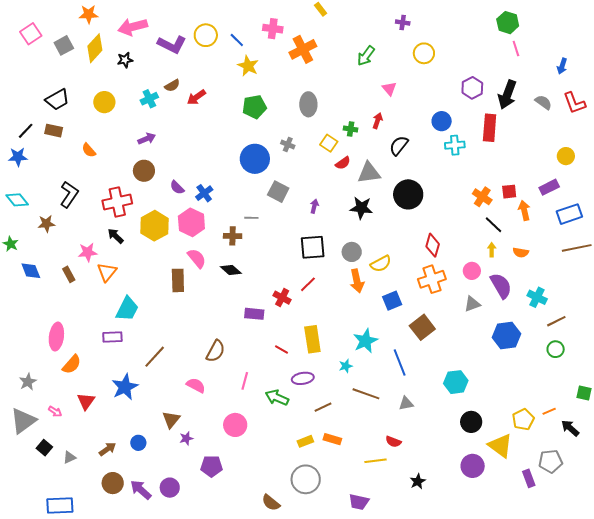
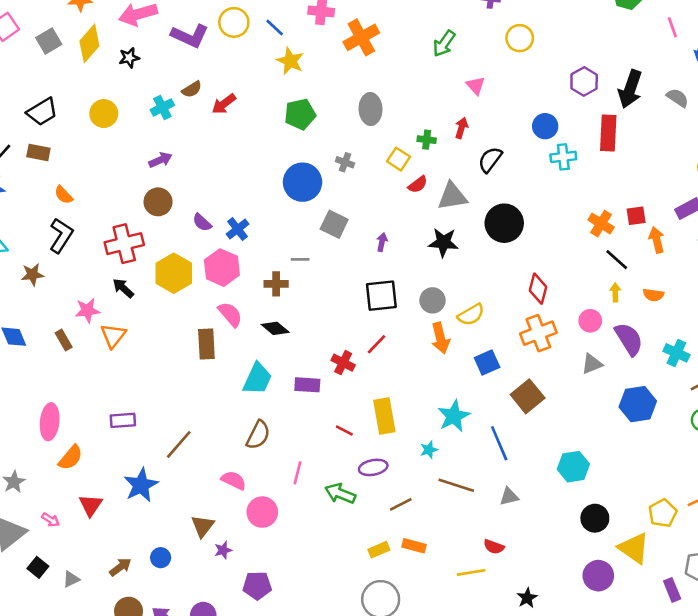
pink line: (516, 49) -> (672, 27), moved
orange semicircle: (89, 150) -> (64, 195), moved
cyan trapezoid: (127, 309) -> (257, 379), moved
pink circle: (235, 425) -> (262, 512), moved

